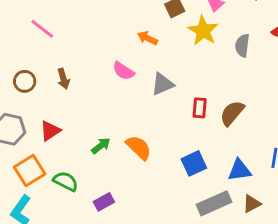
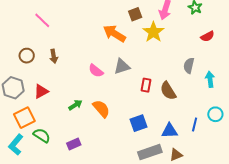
orange arrow: (147, 38) -> (114, 33), size x1.6
gray semicircle: (242, 45) -> (189, 66), moved
pink semicircle: (123, 71) -> (96, 71), moved
brown semicircle: (232, 113) -> (168, 91), turned -78
green semicircle: (66, 181) -> (42, 135), moved

